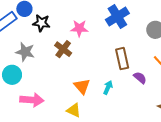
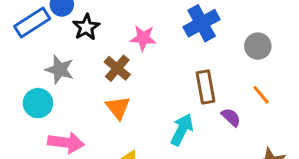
black star: (41, 23) -> (86, 27), turned 30
orange triangle: (82, 86) -> (118, 108), moved
cyan arrow: (108, 87) -> (182, 130), size x1.5

